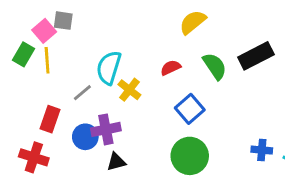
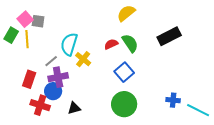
gray square: (63, 21) -> (38, 21), moved
green semicircle: (215, 66) -> (130, 43), moved
purple cross: (106, 129) -> (58, 77), moved
red cross: (34, 157) -> (40, 105), moved

